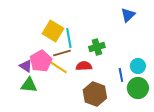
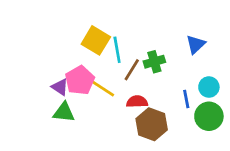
blue triangle: (128, 15) -> (196, 44), moved
brown line: (62, 53) -> (132, 70), moved, turned -42
red semicircle: (84, 66) -> (137, 102), moved

